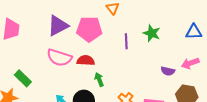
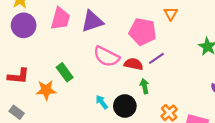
purple triangle: (58, 26) -> (92, 21), moved
purple line: (126, 41) -> (156, 58), moved, turned 49

